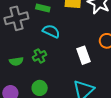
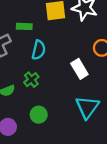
cyan semicircle: (51, 31) -> (39, 50), turned 90

